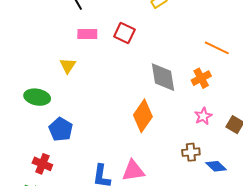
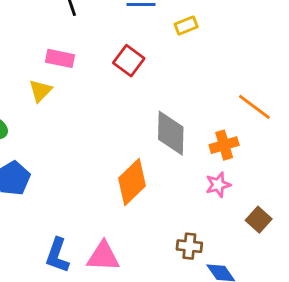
pink rectangle: (87, 34) -> (60, 58), moved
pink star: (203, 116) -> (218, 185), moved

